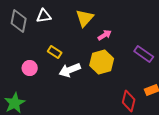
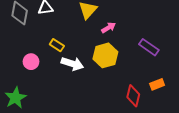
white arrow: (70, 70) -> (72, 64), turned -140

